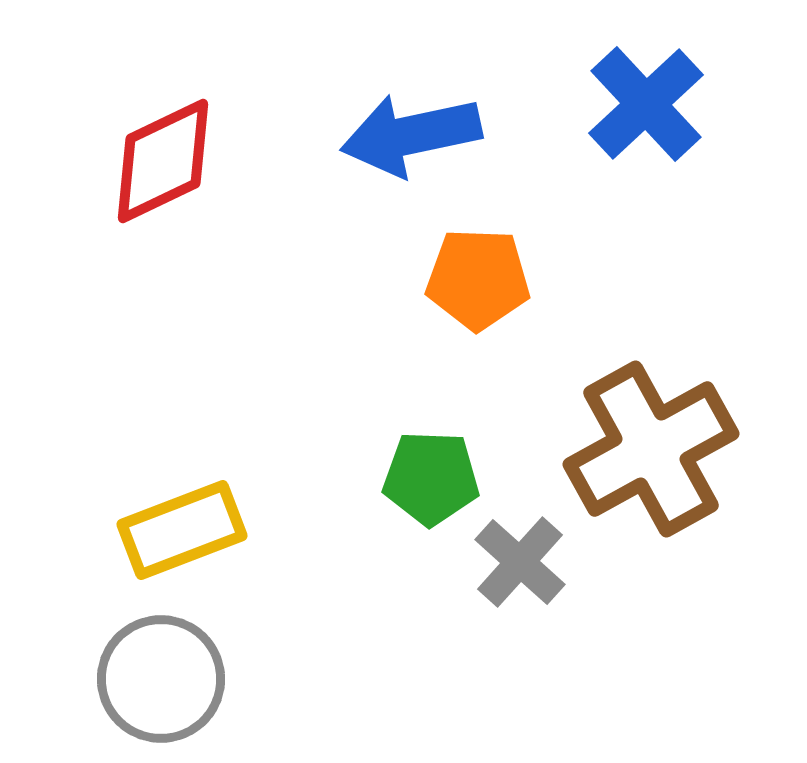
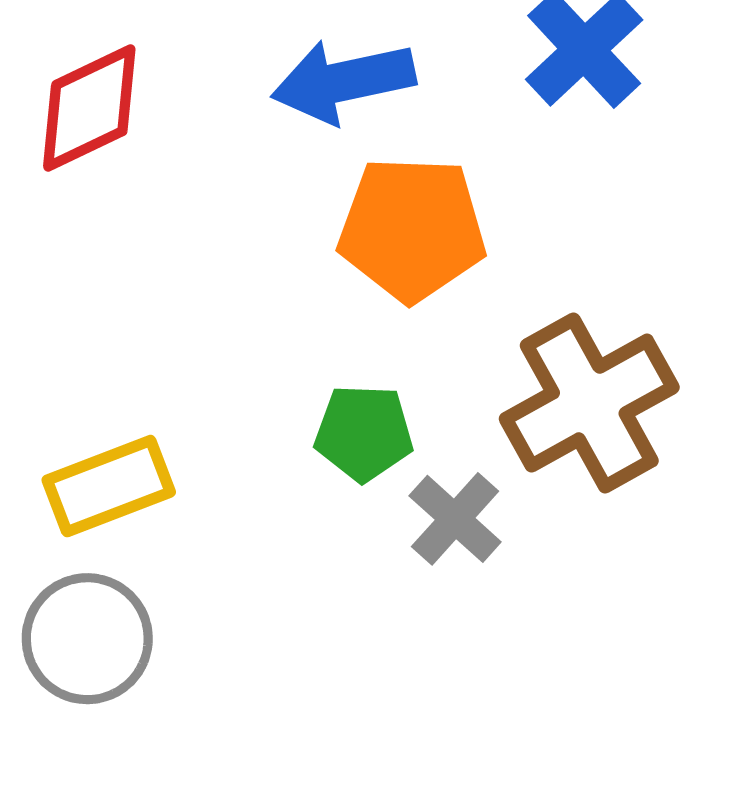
orange pentagon: (478, 279) -> (412, 229), size x1.4

